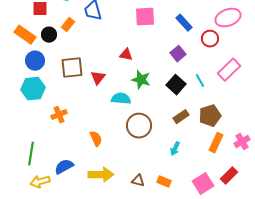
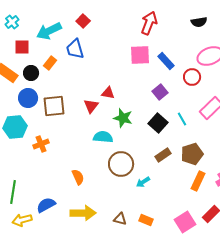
pink square: (145, 17) -> (140, 55), moved
blue circle: (35, 61) -> (28, 98), moved
red triangle: (98, 78) -> (91, 106), moved
orange cross: (59, 115) -> (41, 144), moved
cyan arrow: (175, 149) -> (143, 182), moved, turned 32

